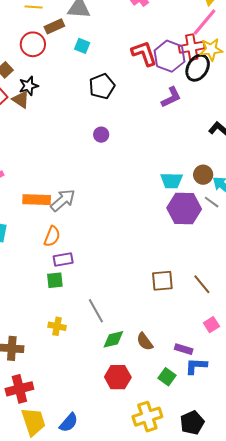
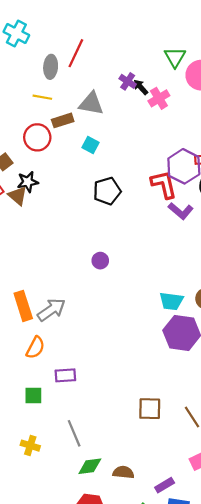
red L-shape: (144, 53) -> (164, 184), moved
purple L-shape: (171, 97) -> (181, 211), turned 60
purple circle: (101, 135) -> (100, 261), moved
orange rectangle: (37, 200) -> (23, 306), turned 64
purple rectangle: (63, 259) -> (65, 375), moved
brown semicircle: (145, 342) -> (123, 472), turned 126
purple rectangle: (184, 349) -> (165, 485), turned -54

